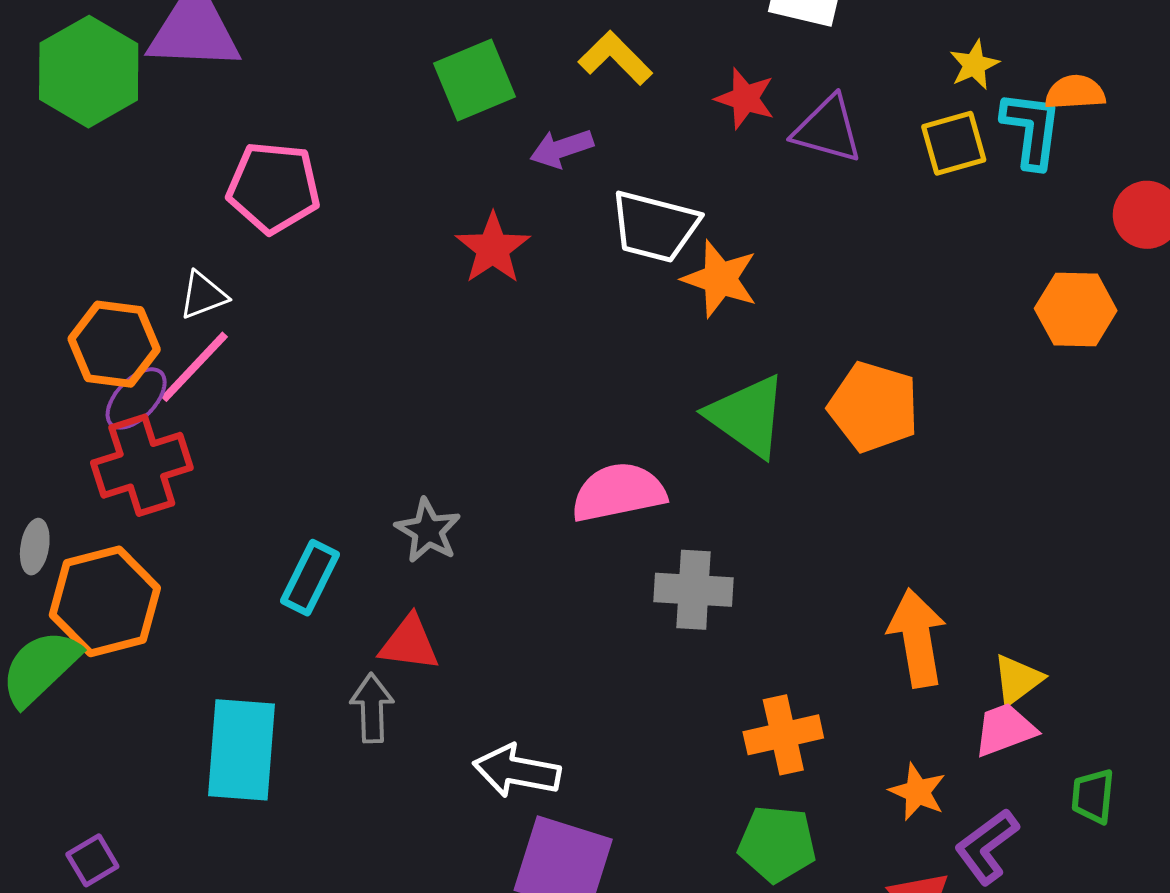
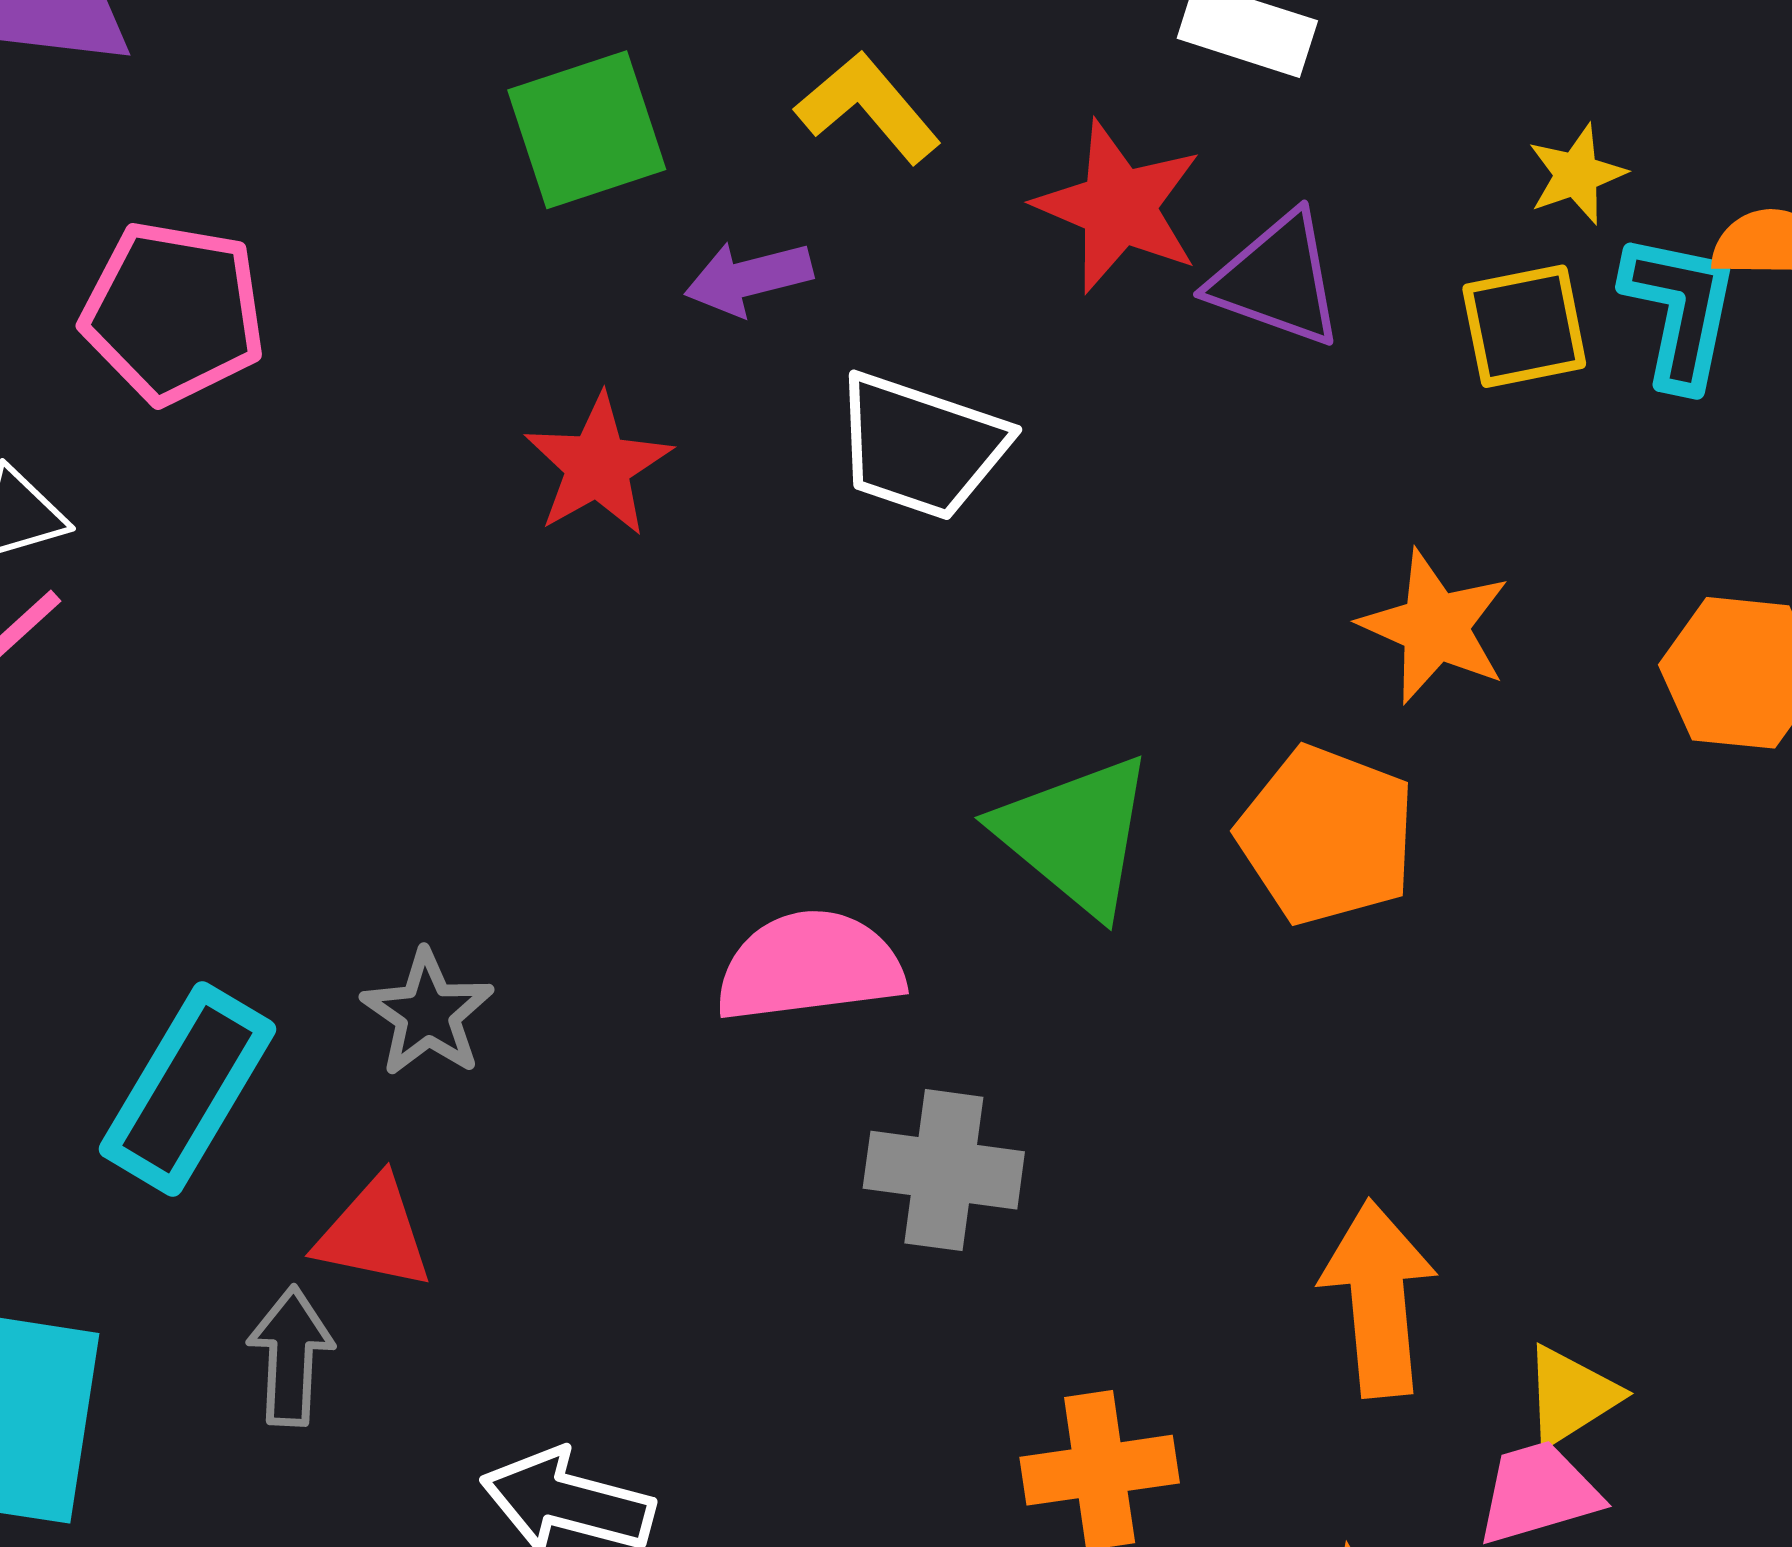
red star: (745, 98) -> (1119, 207), size x1.4
orange star: (720, 279) -> (1435, 627), moved
cyan rectangle: (310, 578) -> (188, 1089), size x1.4

